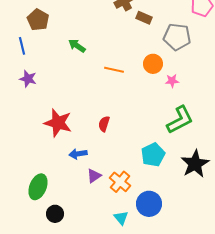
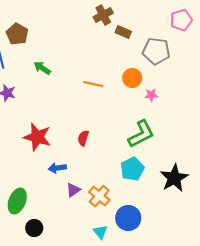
green arrow: (77, 46) -> (42, 68), moved
green L-shape: (180, 120) -> (141, 134), moved

